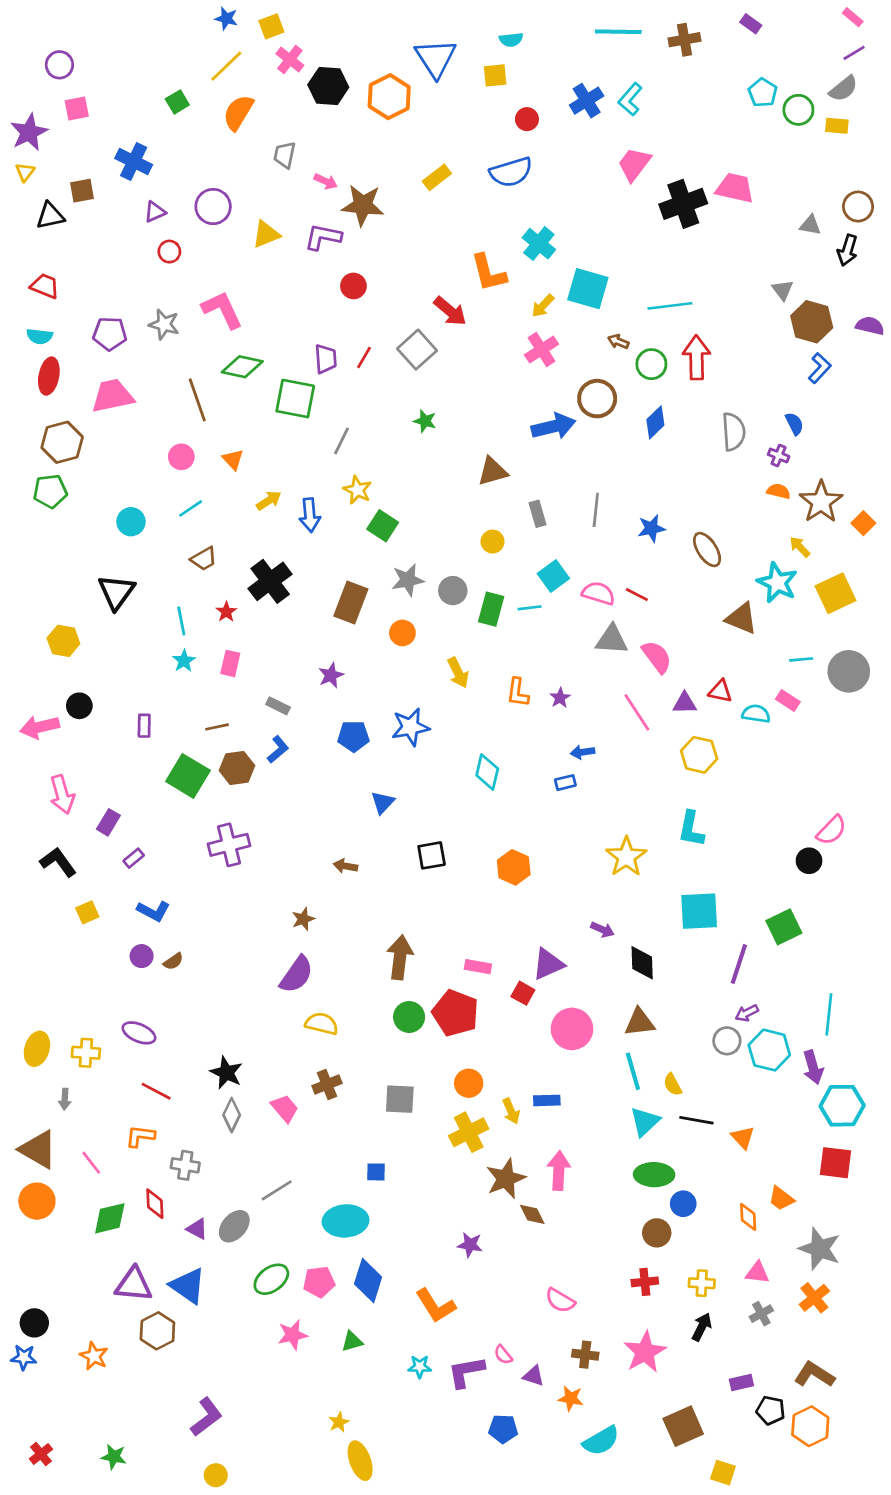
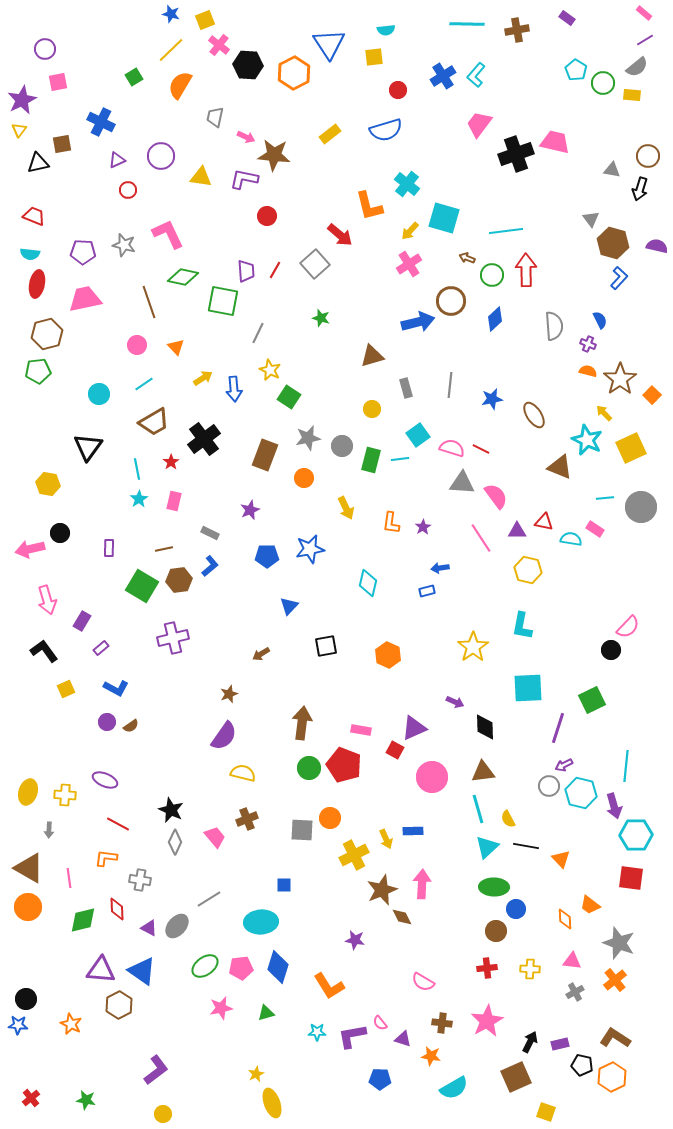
yellow triangle: (266, 234) -> (201, 177), turned 30
brown trapezoid: (204, 559) -> (154, 422), size x1.5
brown arrow: (346, 866) -> (261, 654), turned -42
orange circle: (469, 1083) -> (330, 818), moved
pink line: (91, 1163) -> (69, 878), turned 30
black arrow: (702, 1327) -> (530, 1042), moved

